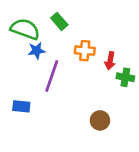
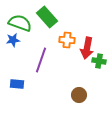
green rectangle: (59, 21) -> (47, 17), size x1.5
blue star: (37, 51) -> (13, 40), moved
red arrow: (110, 61) -> (87, 48), size x1.5

